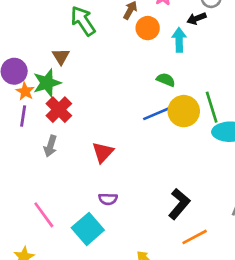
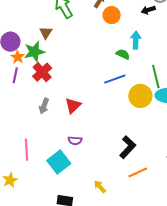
cyan arrow: (179, 40) -> (136, 40), moved
yellow circle: (184, 111) -> (140, 96), moved
gray arrow: (50, 146) -> (44, 106), moved
pink line: (44, 215) -> (27, 150), turned 30

